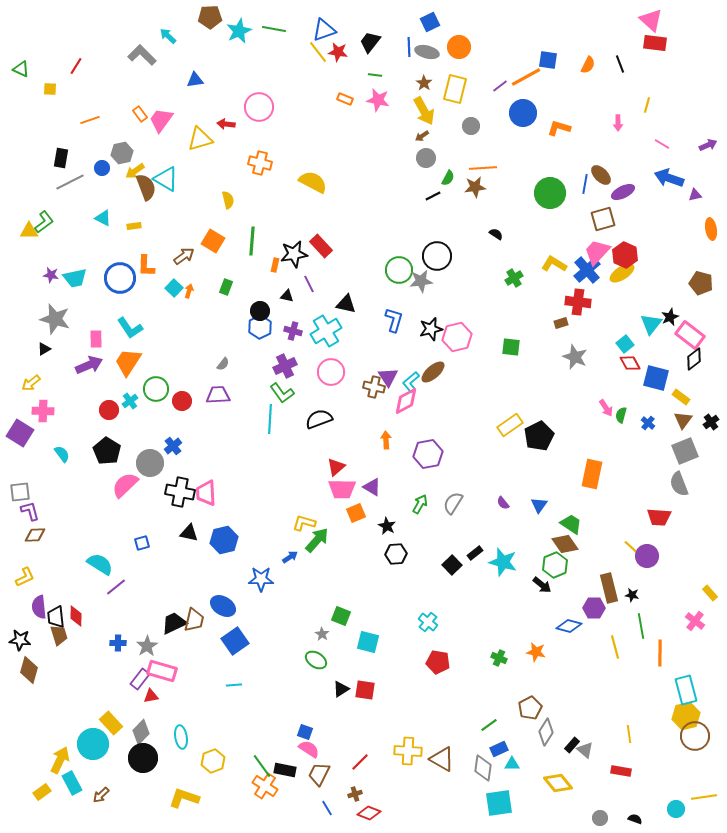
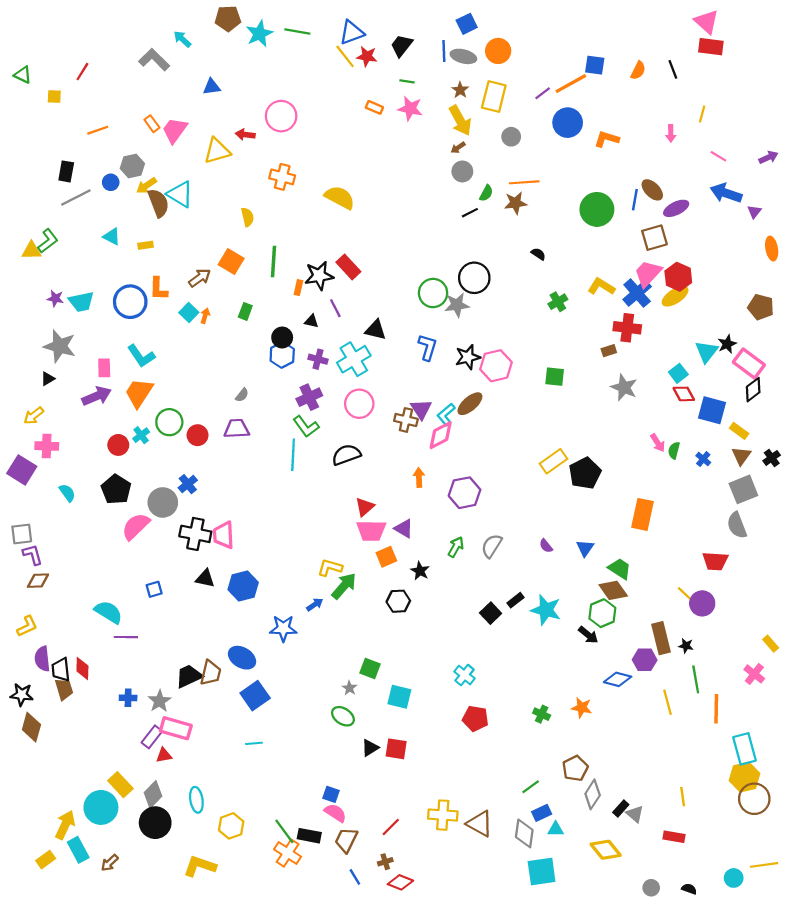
purple triangle: (695, 195) -> (754, 212), turned -40
black hexagon: (396, 554) -> (398, 601), moved
purple line: (116, 587) -> (126, 637), turned 40

